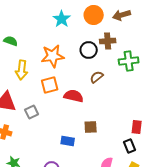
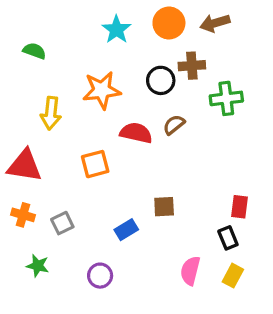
green semicircle: (11, 41) -> (34, 51), moved
orange square: (50, 85) -> (95, 164), moved
red semicircle: (74, 96) -> (136, 133), moved
gray square: (32, 112) -> (62, 223), moved
blue rectangle: (68, 141) -> (126, 230), turned -40

